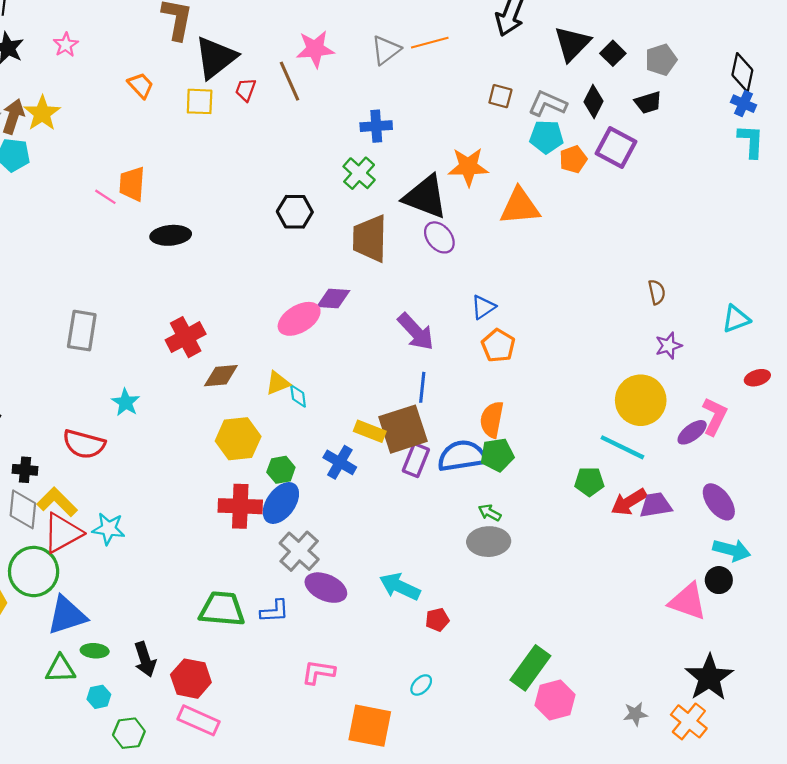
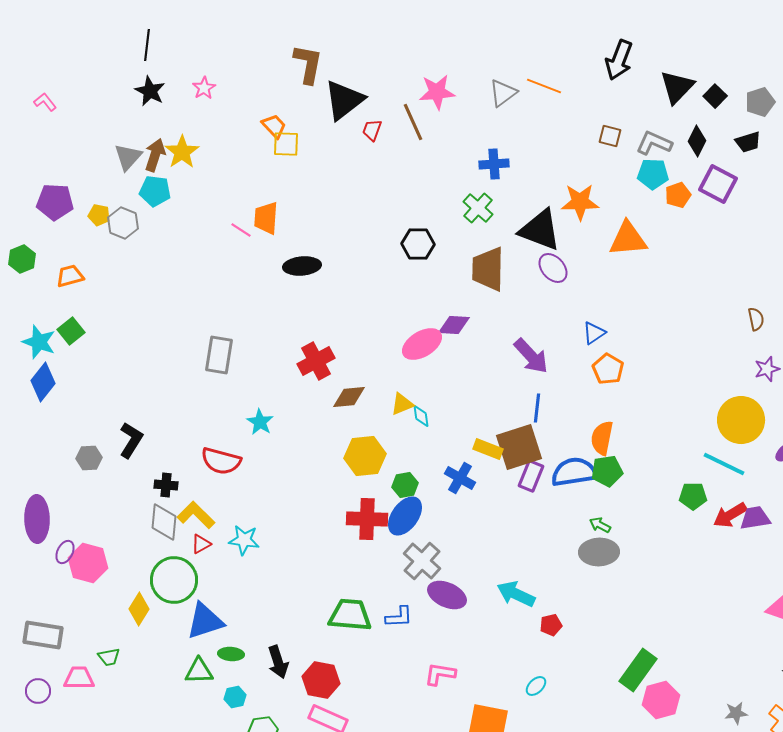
orange line: (430, 43) -> (544, 86), turned 36
yellow square: (200, 101) -> (286, 144), moved
red triangle: (62, 533) -> (201, 544), size x0.5

